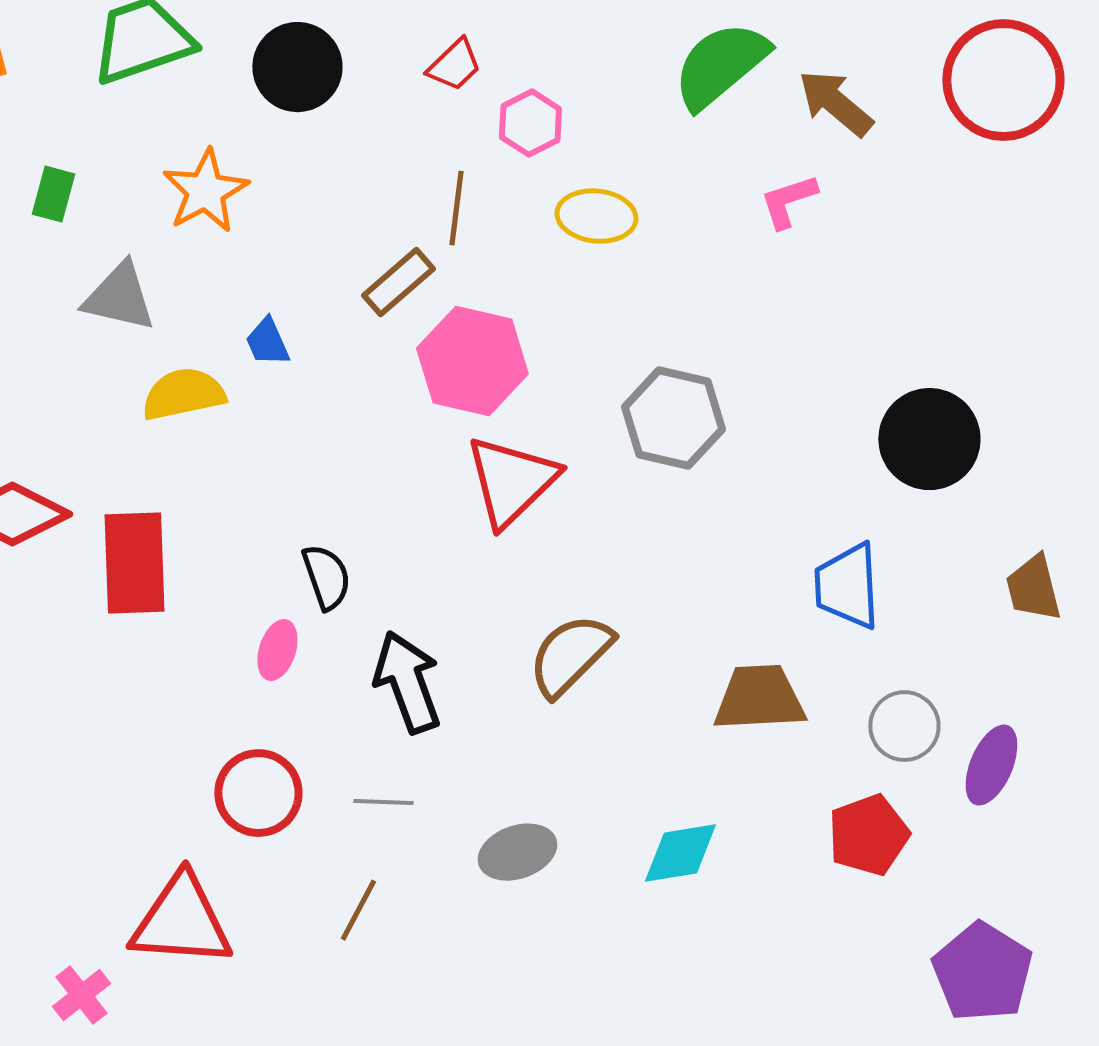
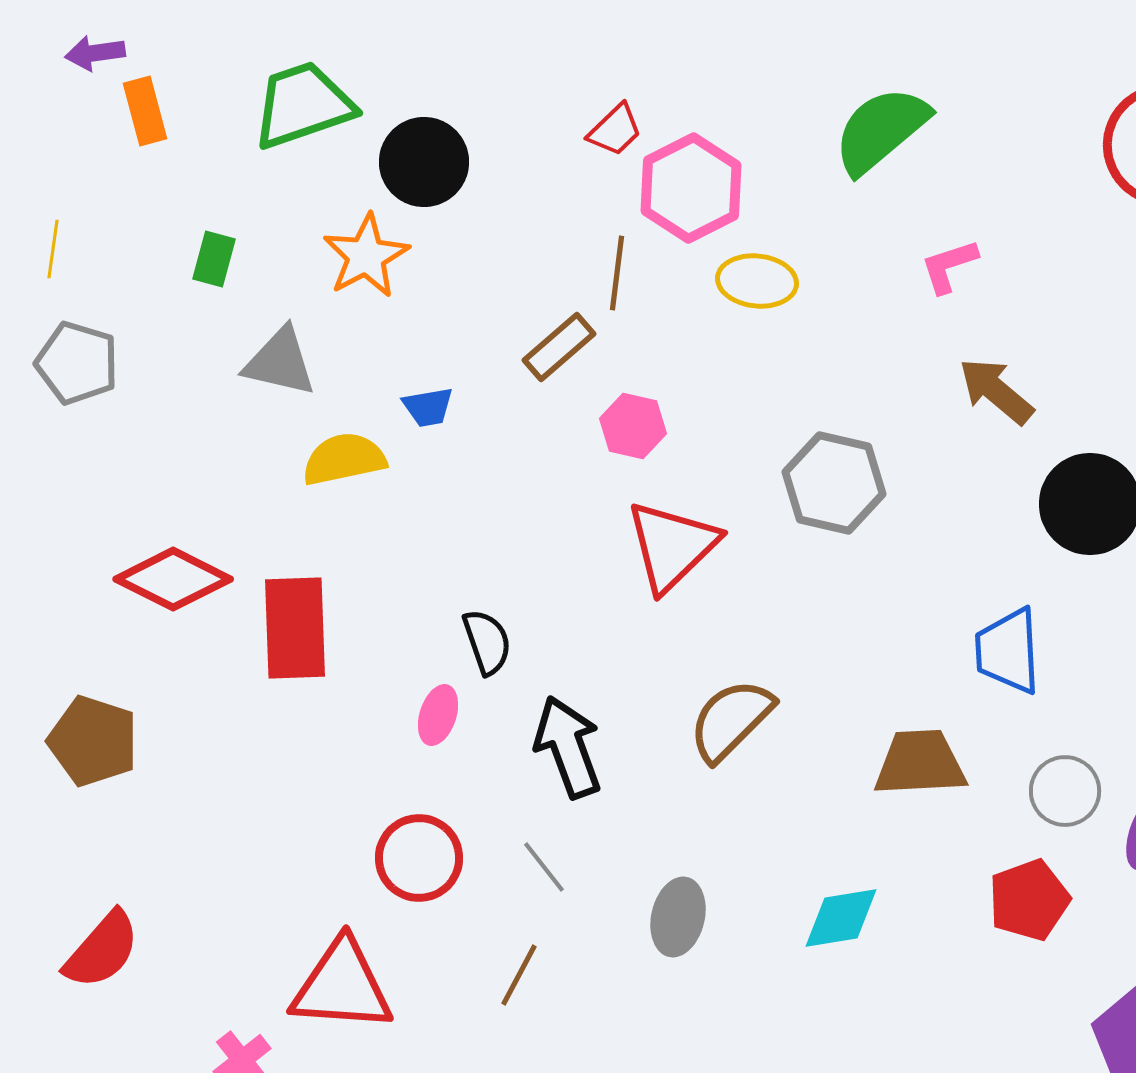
black circle: (297, 67) -> (424, 162), moved
brown arrow: (835, 103) -> (996, 391), moved
pink hexagon: (530, 123) -> (691, 188), size x1.6
blue trapezoid: (267, 342) -> (428, 407), turned -76
pink hexagon: (472, 361) -> (633, 426), size x0.6
gray line: (383, 802) -> (544, 867), turned 50
gray ellipse: (517, 852) -> (678, 917), turned -58

